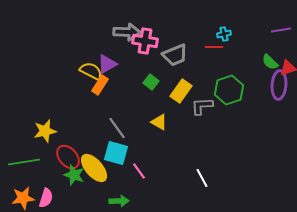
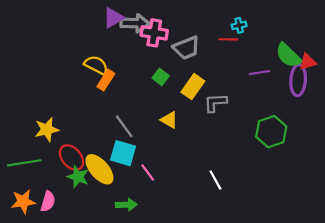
purple line: (281, 30) -> (259, 73), moved
green semicircle: (270, 62) -> (288, 55), size x1.5
purple triangle: (107, 64) -> (113, 18), moved
green hexagon: (229, 90) -> (271, 132), moved

